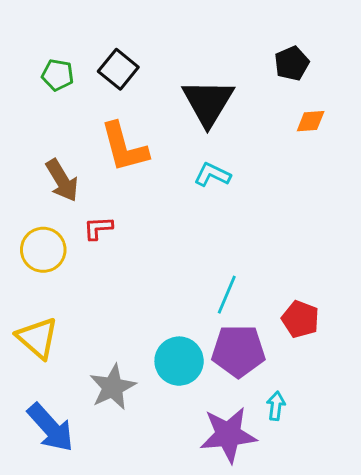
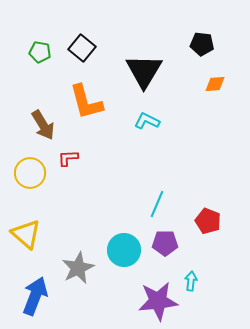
black pentagon: (292, 63) -> (202, 44), turned 30
purple pentagon: (238, 351) -> (165, 243), size x0.7
blue arrow: (50, 428) -> (35, 296), turned -117

